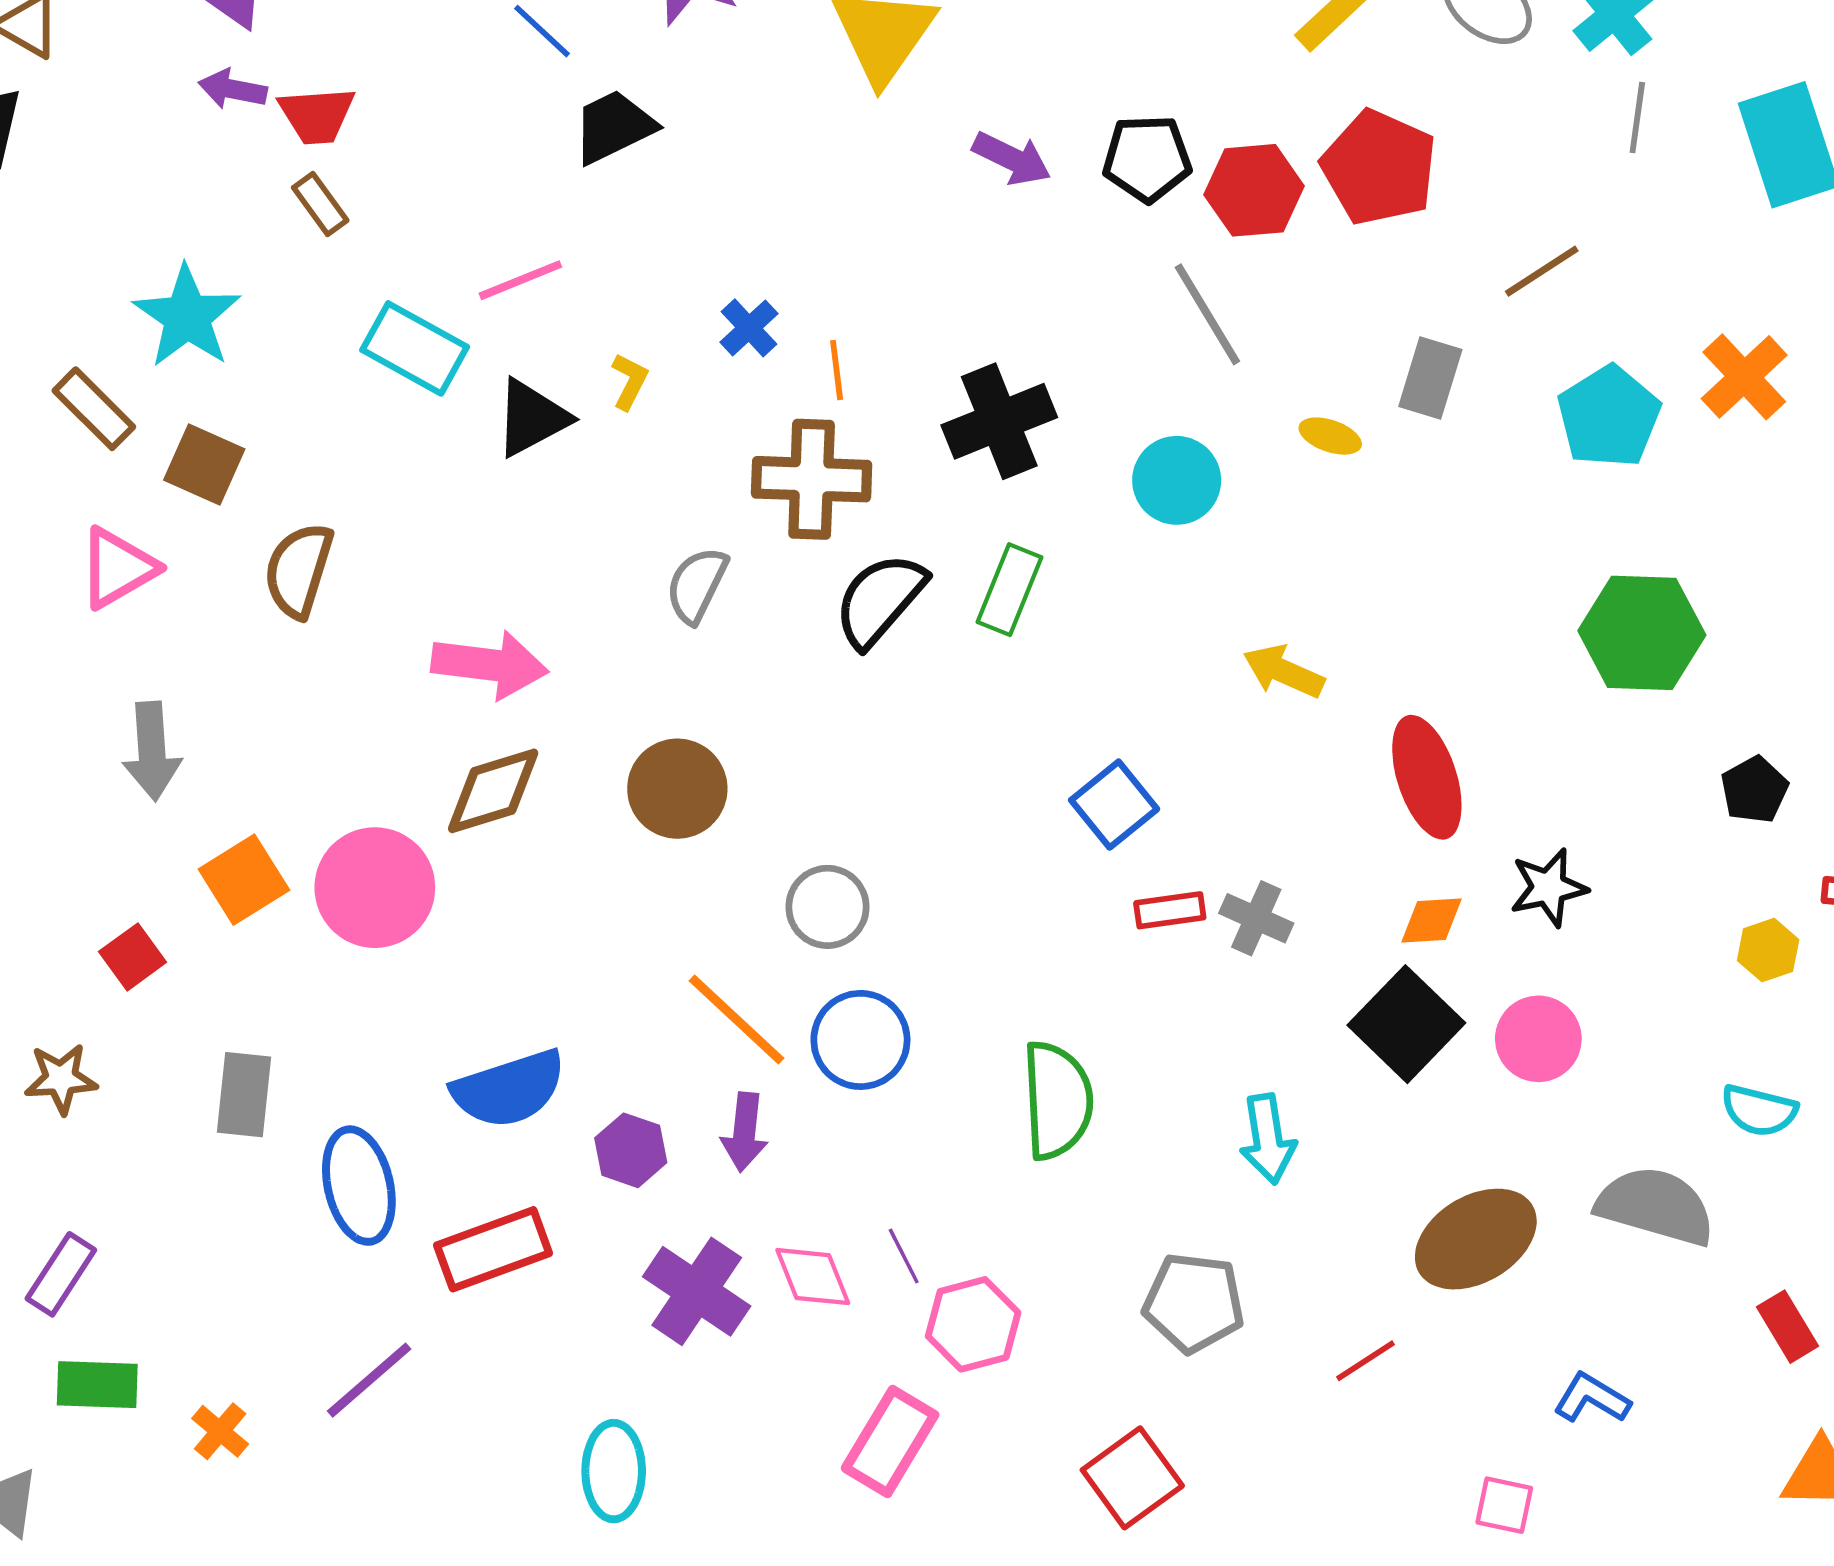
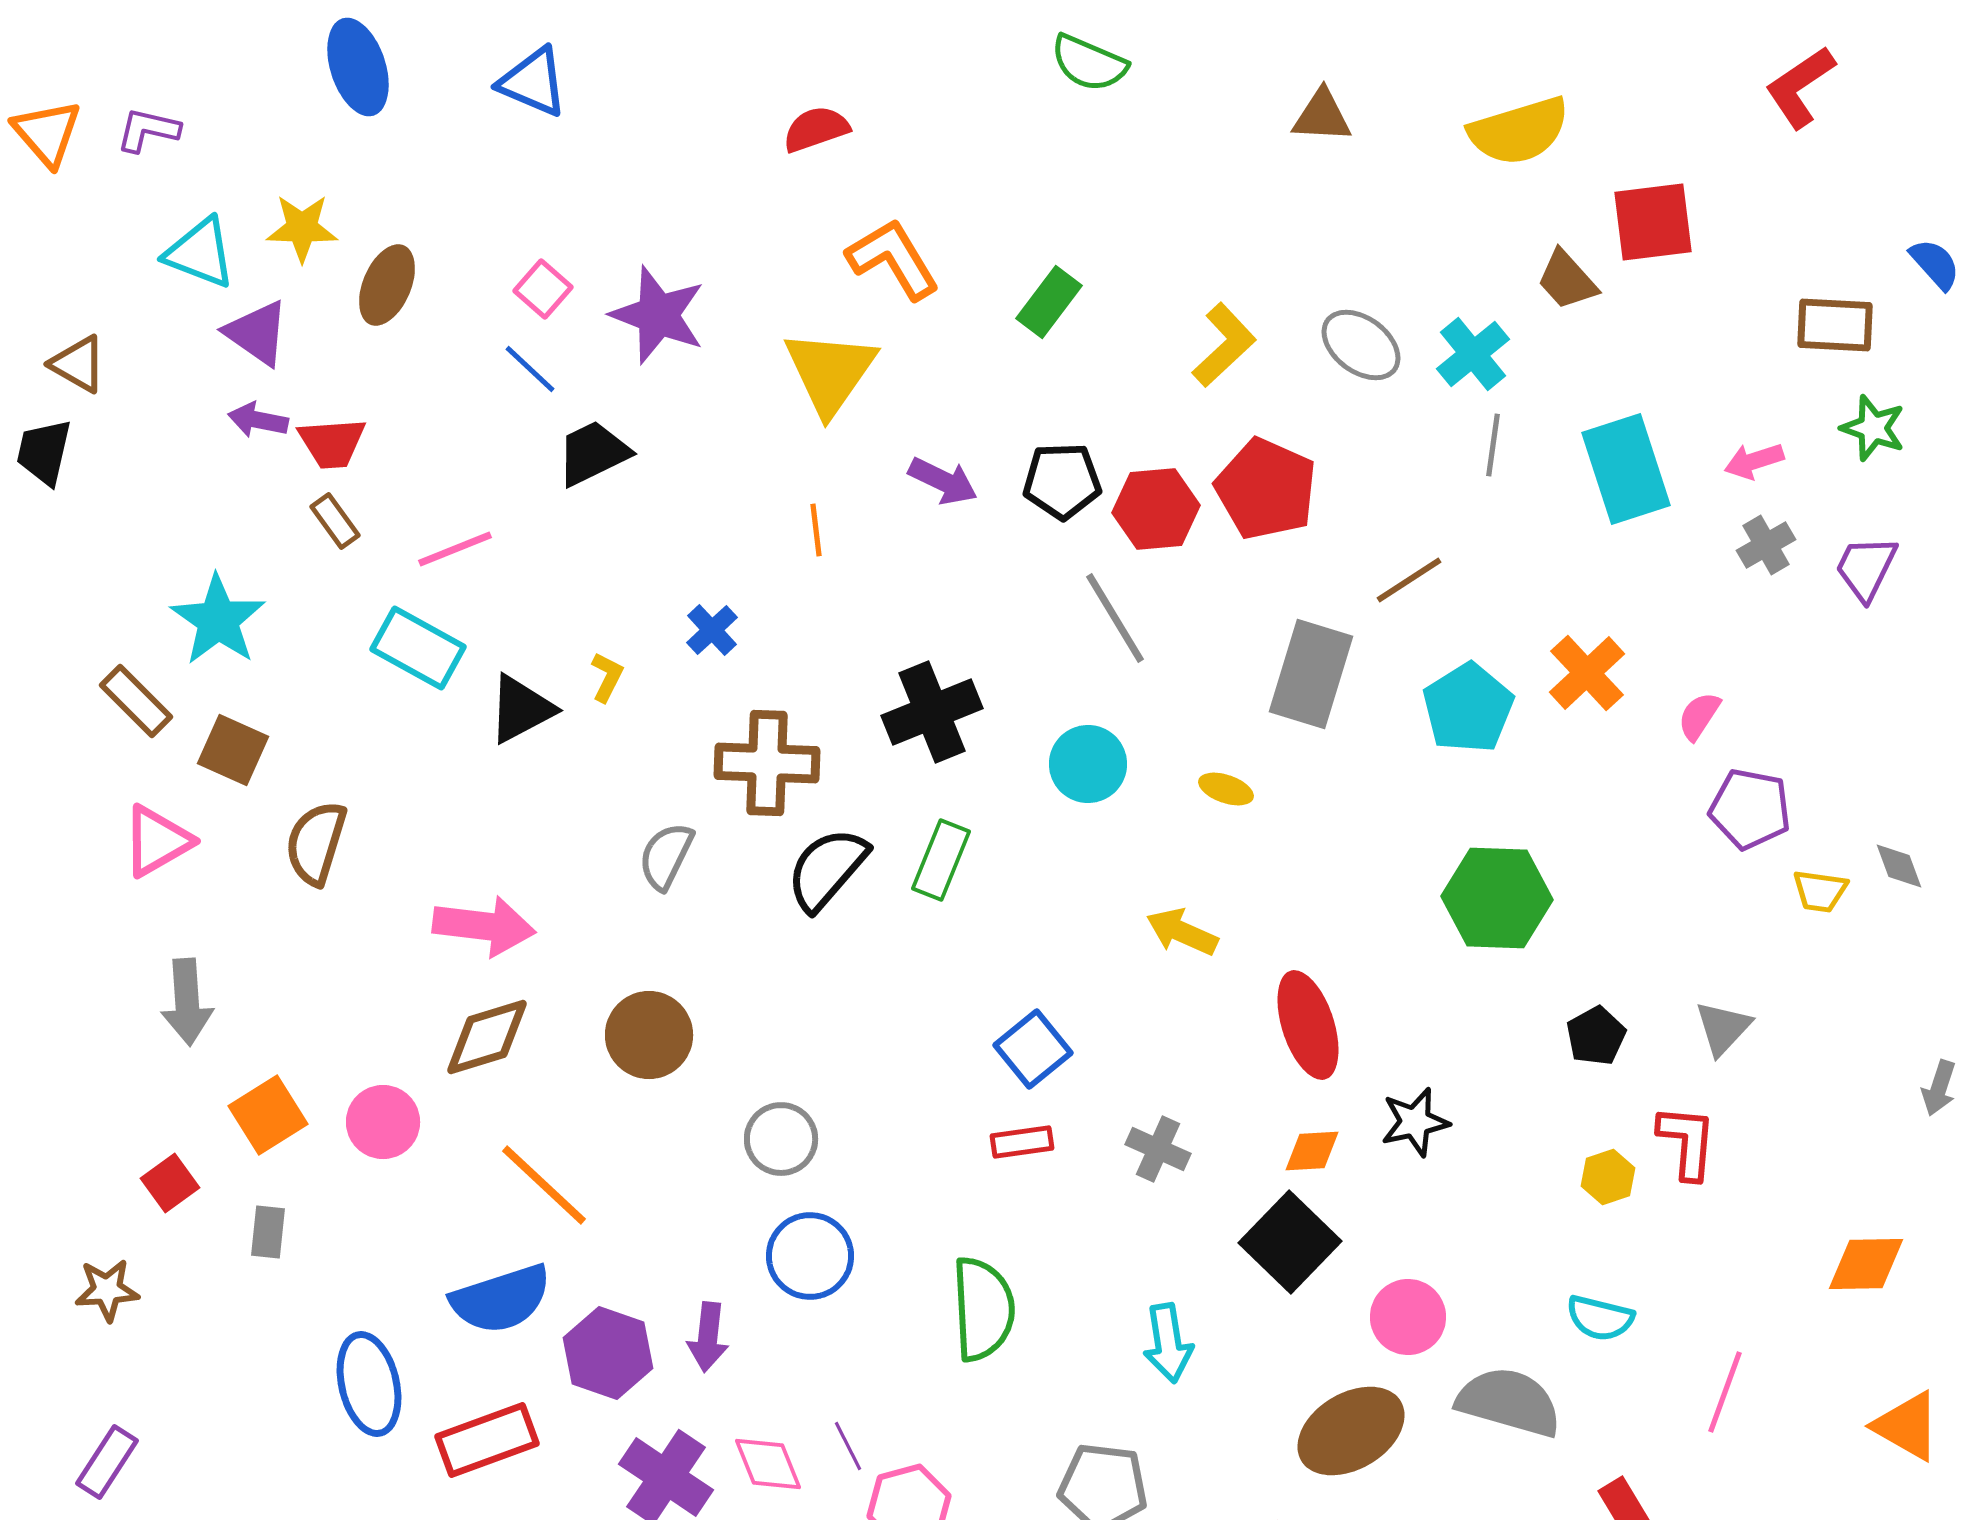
pink line: (520, 280) -> (455, 549), moved
orange line: (837, 370) -> (816, 530), moved
gray rectangle: (1430, 378) -> (1311, 674), size x1.5
yellow ellipse: (1330, 436) -> (1226, 789), moved
pink circle: (375, 888) -> (383, 1122), size x0.7
red rectangle: (1170, 910) -> (1022, 1142), moved
orange line: (736, 1019) -> (544, 1185), moved
pink circle: (1538, 1039) -> (1408, 1317), moved
gray rectangle: (244, 1095) -> (268, 1232), moved, size x0.7
purple hexagon: (631, 1150) -> (608, 1353), size x1.4

